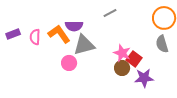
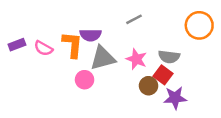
orange L-shape: (59, 34) -> (72, 45), turned 40
pink semicircle: (35, 37) -> (43, 48), turned -63
gray semicircle: (162, 44) -> (169, 57), moved, turned -66
pink star: (122, 53) -> (136, 59), moved

